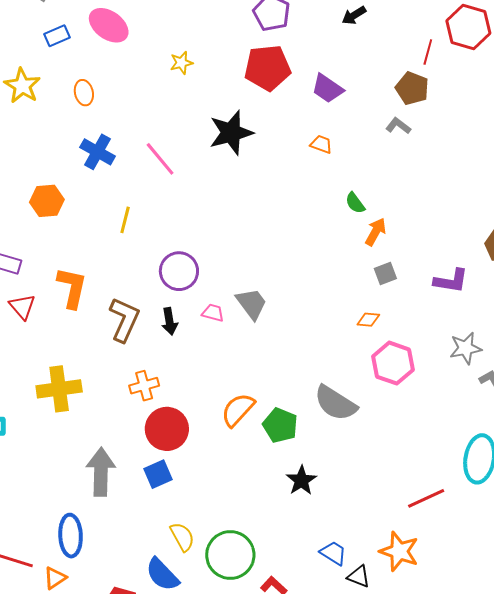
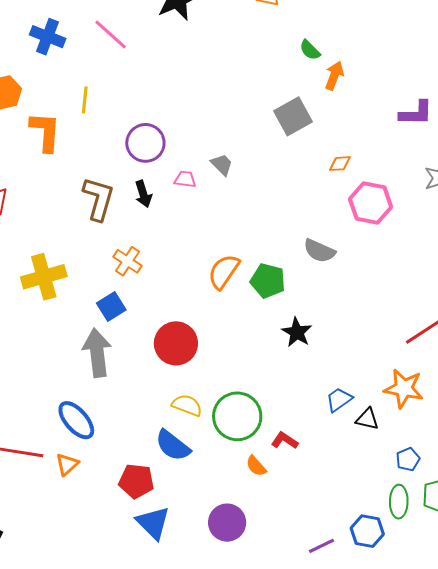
gray square: (385, 273) -> (293, 116), moved, size x1.6
orange L-shape: (72, 288) -> (45, 132), moved
gray trapezoid: (251, 304) -> (222, 165), size x0.7
orange cross: (144, 386) -> (128, 261), turned -32
gray semicircle: (335, 403) -> (319, 251), size x0.7
red circle: (167, 429) -> (176, 343), moved
blue square: (158, 474) -> (111, 307), moved
blue ellipse: (71, 536) -> (76, 420), turned -30
yellow semicircle: (182, 537) -> (187, 405), turned -32
blue trapezoid: (333, 553) -> (339, 400), turned -60

